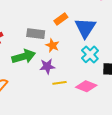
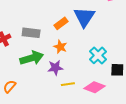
orange rectangle: (61, 19) -> (61, 23), moved
blue triangle: (85, 28) -> (84, 17), moved
gray rectangle: (36, 34) -> (31, 33), moved

